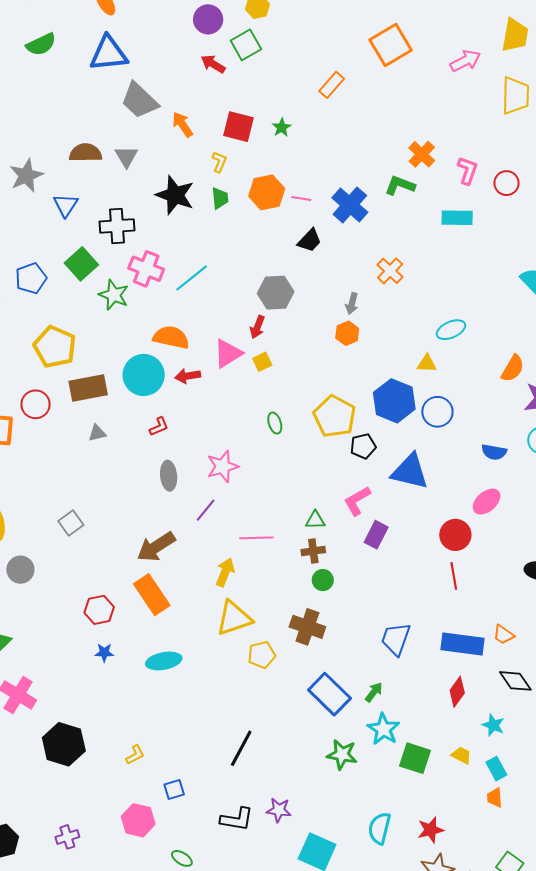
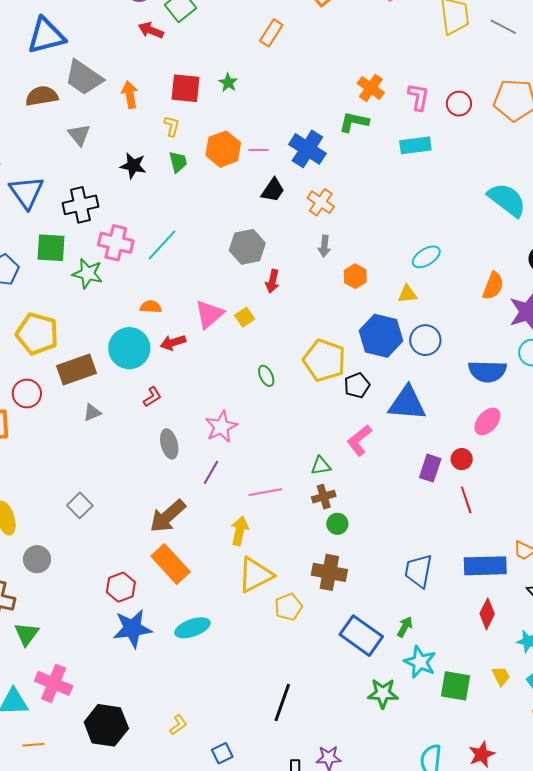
orange arrow: (182, 124) -> (130, 95), turned 32
brown semicircle: (86, 153) -> (42, 96), moved
black star: (175, 195) -> (133, 166), size x0.7
blue triangle: (66, 205) -> (27, 192), size x1.4
green square: (81, 264) -> (51, 248), turned -36
orange cross: (390, 271) -> (321, 202), moved
red arrow: (257, 327) -> (272, 281), moved
orange hexagon: (347, 333) -> (355, 276), moved
orange semicircle: (171, 337) -> (151, 307), size x0.6
blue semicircle: (494, 452) -> (487, 371), size x1.5
purple rectangle: (376, 535) -> (430, 468), moved
red circle: (455, 535) -> (462, 459), size x0.7
blue star: (104, 653) -> (132, 629), size x2.0
yellow trapezoid: (461, 755) -> (501, 676), turned 45

